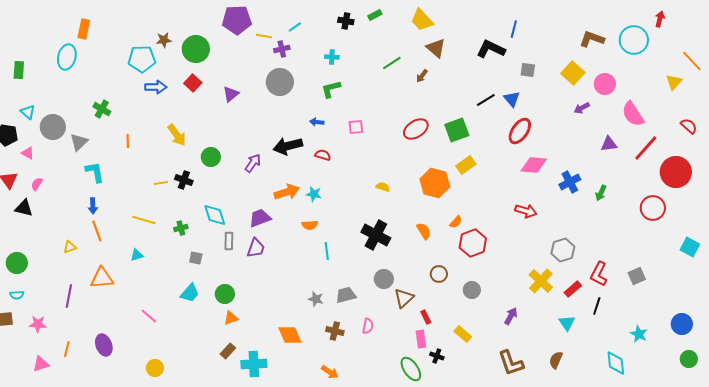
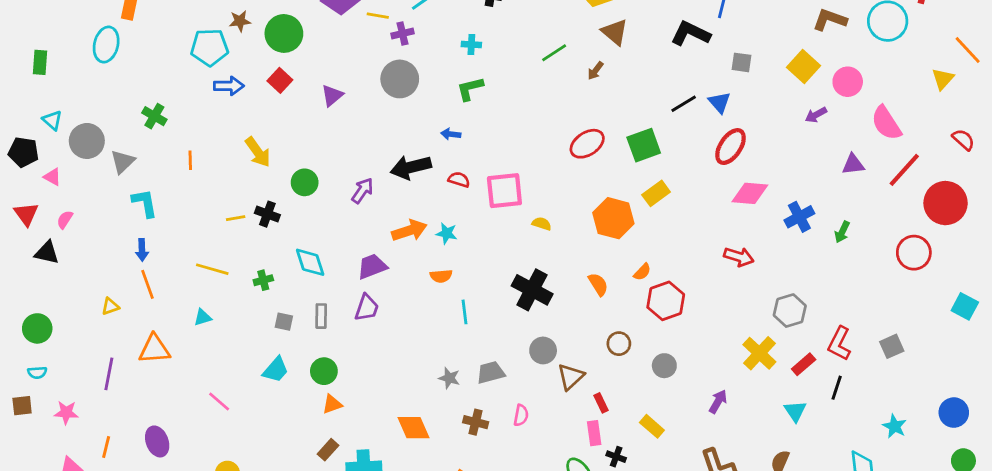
pink square: (356, 127) -> (504, 191), moved, size x1.8
gray rectangle: (229, 241) -> (321, 316), moved

